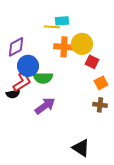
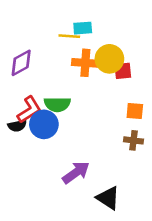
red square: (92, 62) -> (123, 71), moved, turned -32
blue circle: (28, 66) -> (44, 124), moved
orange square: (101, 83) -> (135, 111), turned 32
purple arrow: (45, 106) -> (76, 173), moved

